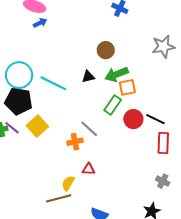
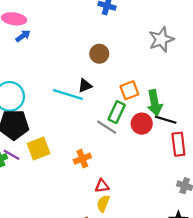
green arrow: (117, 74) -> (155, 103), moved, turned -70
cyan line: (53, 83) -> (68, 95), moved
yellow square: (37, 126) -> (39, 148), turned 30
gray line: (89, 129) -> (107, 127), moved
yellow semicircle: (68, 183) -> (103, 204), moved

